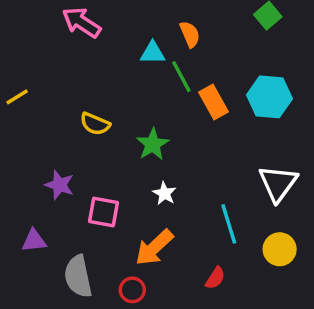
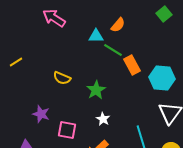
orange semicircle: (190, 34) -> (118, 25), turned 63
green line: (181, 77) -> (113, 50), turned -30
cyan hexagon: (269, 97) -> (162, 78), moved

